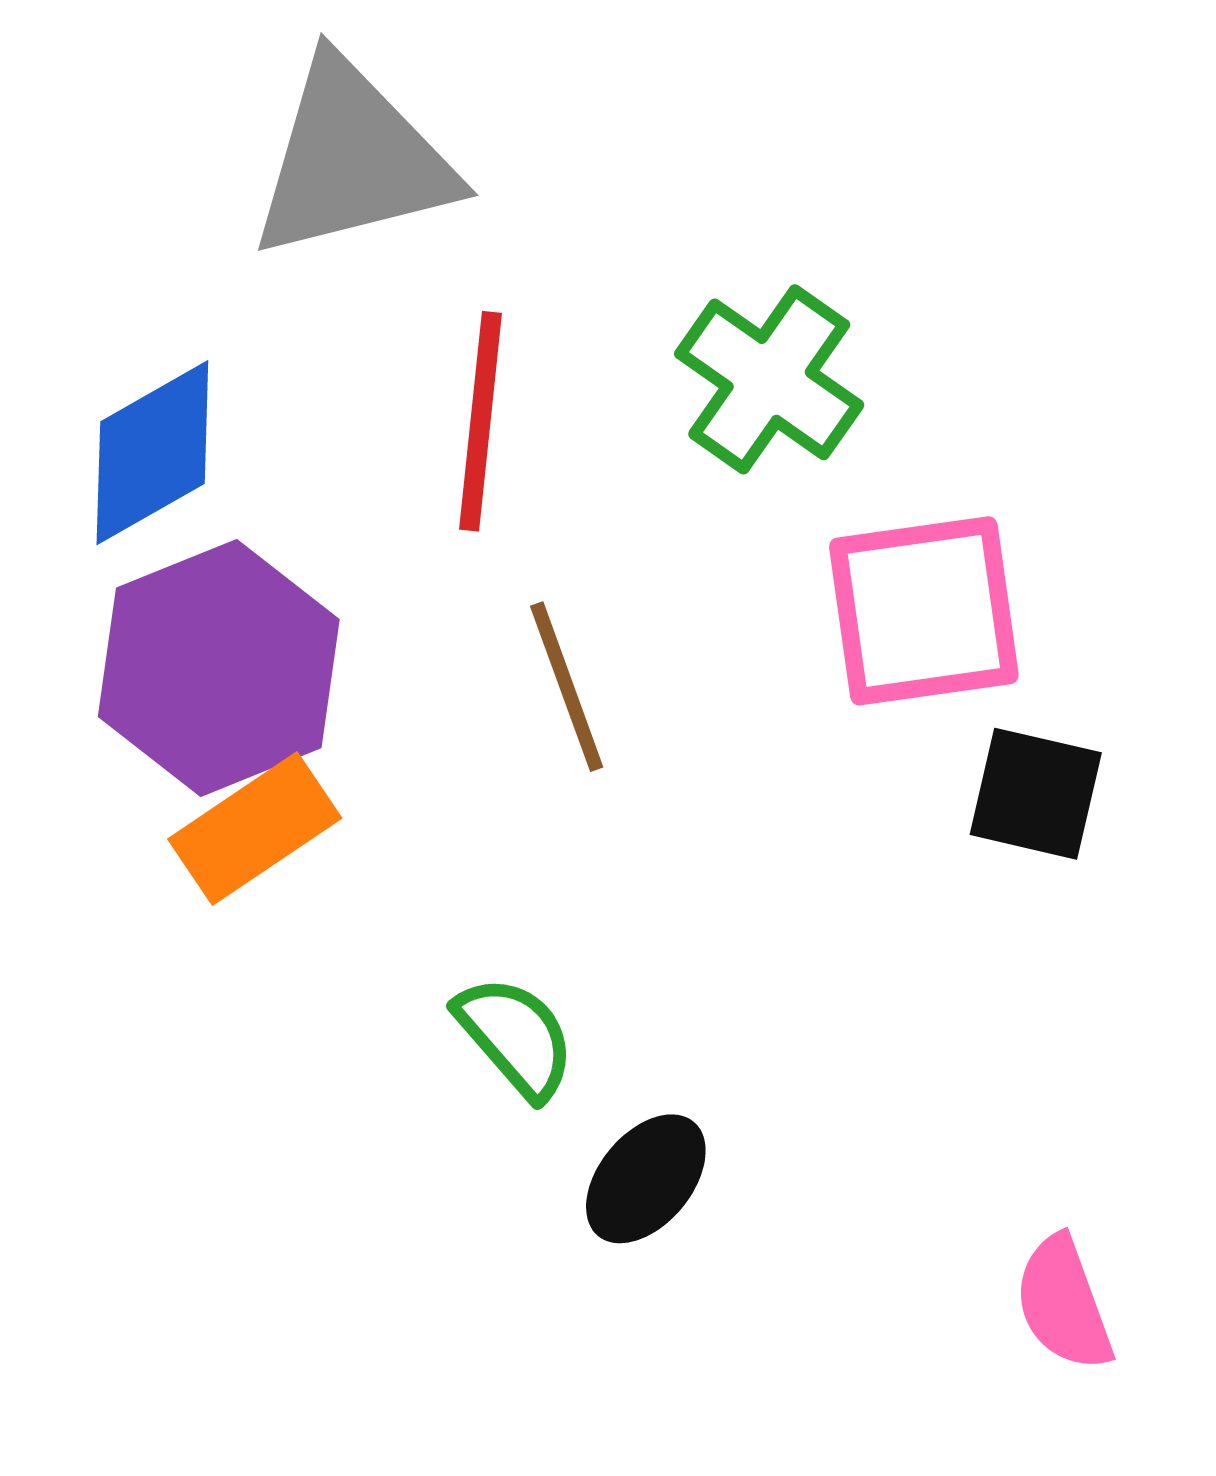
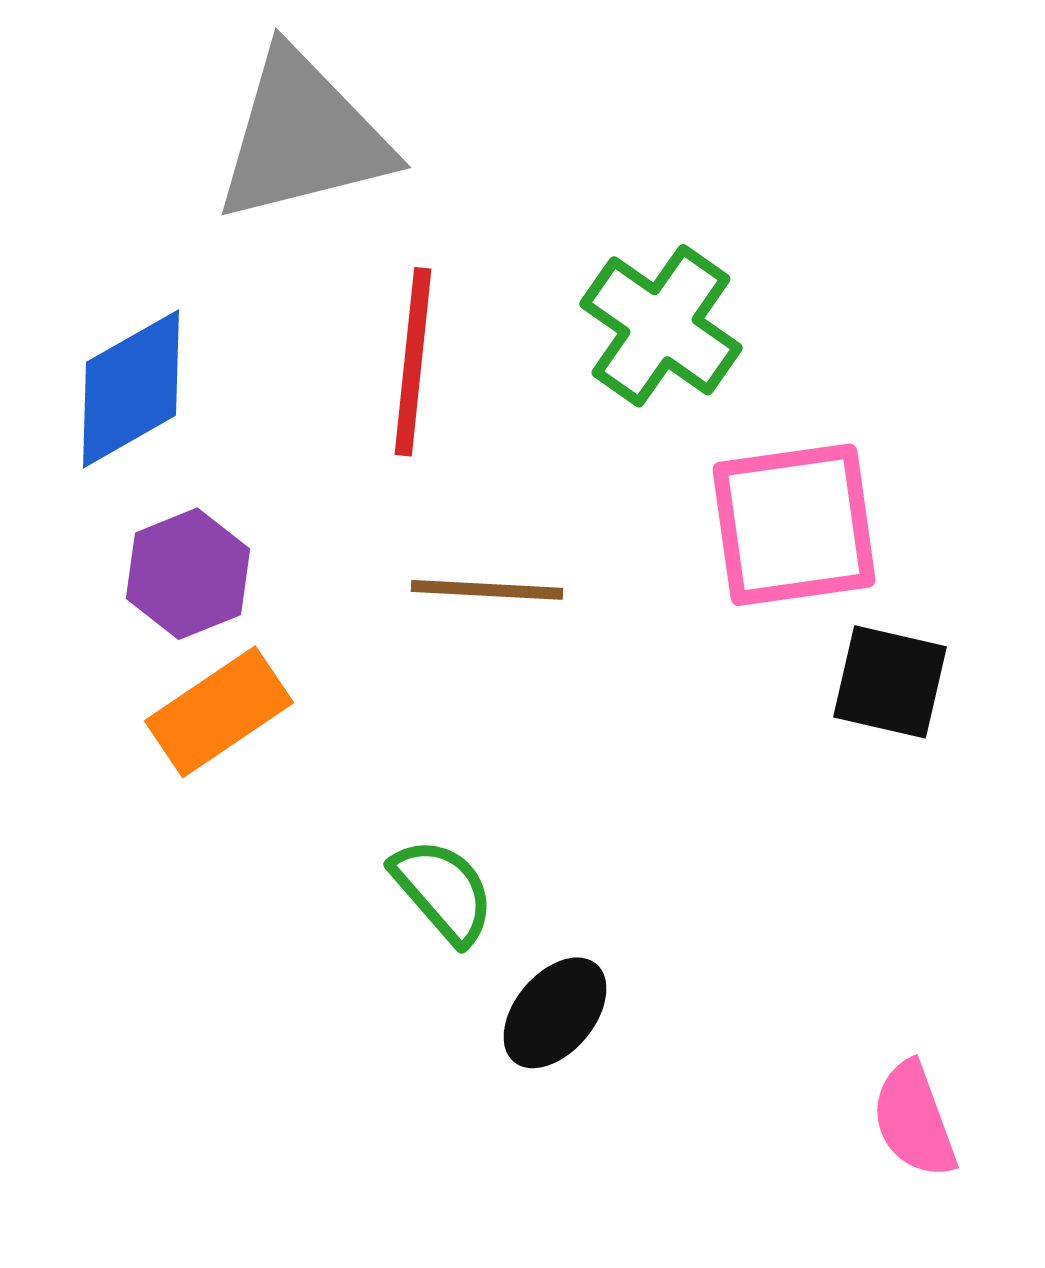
purple hexagon: (219, 668) -> (188, 574), size x0.6
brown line: (567, 687) -> (487, 590), turned -67

